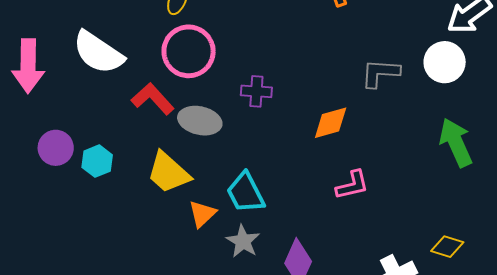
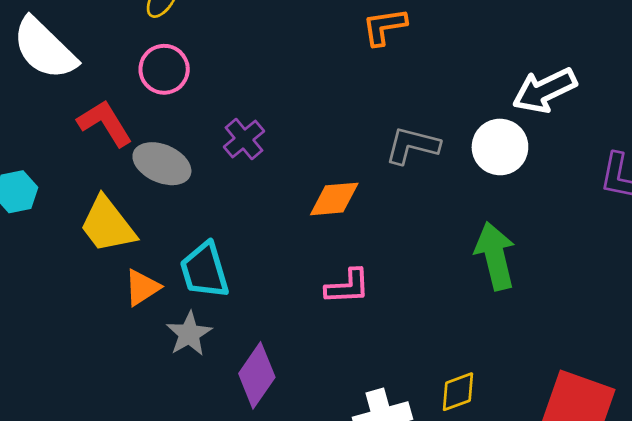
pink circle: (189, 51) -> (164, 69), size x0.7
purple cross: (256, 91) -> (244, 139), turned 36
yellow diamond: (447, 247) -> (458, 392), turned -48

